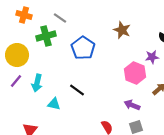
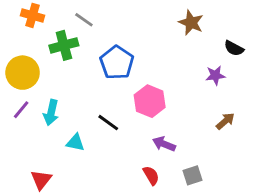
brown star: (122, 30) -> (191, 23), moved
pink hexagon: (135, 73) -> (150, 101), moved
purple arrow: (132, 105) -> (164, 144), moved

